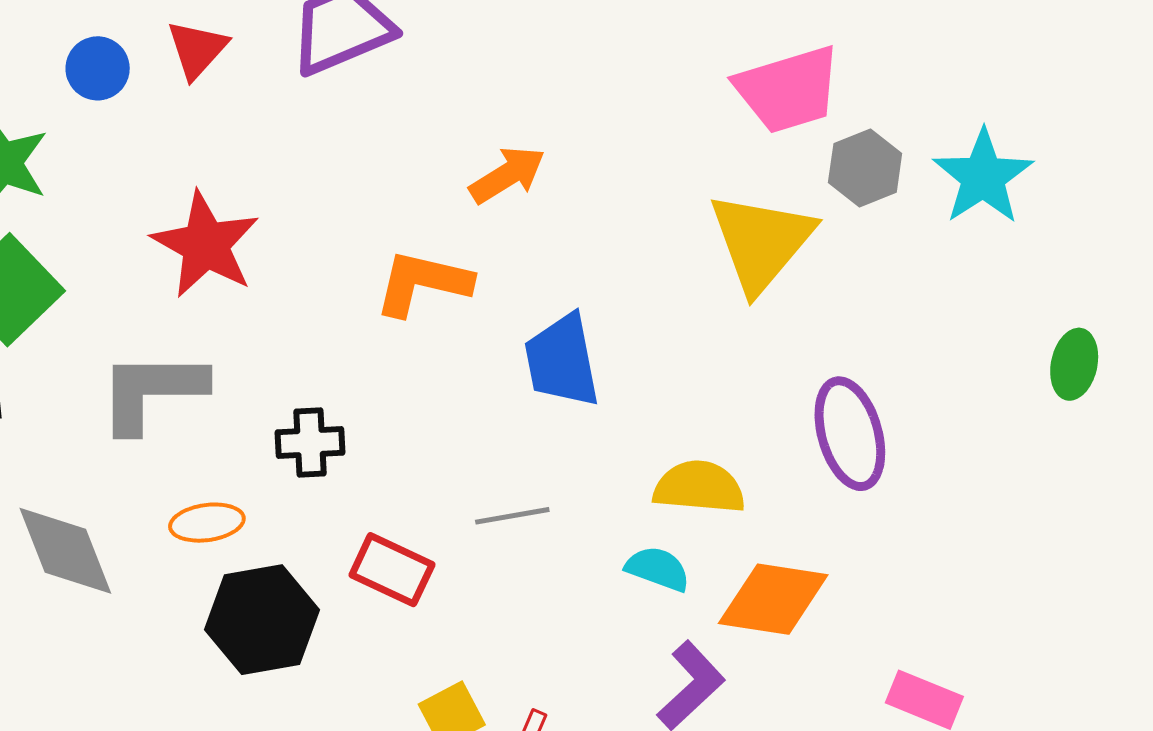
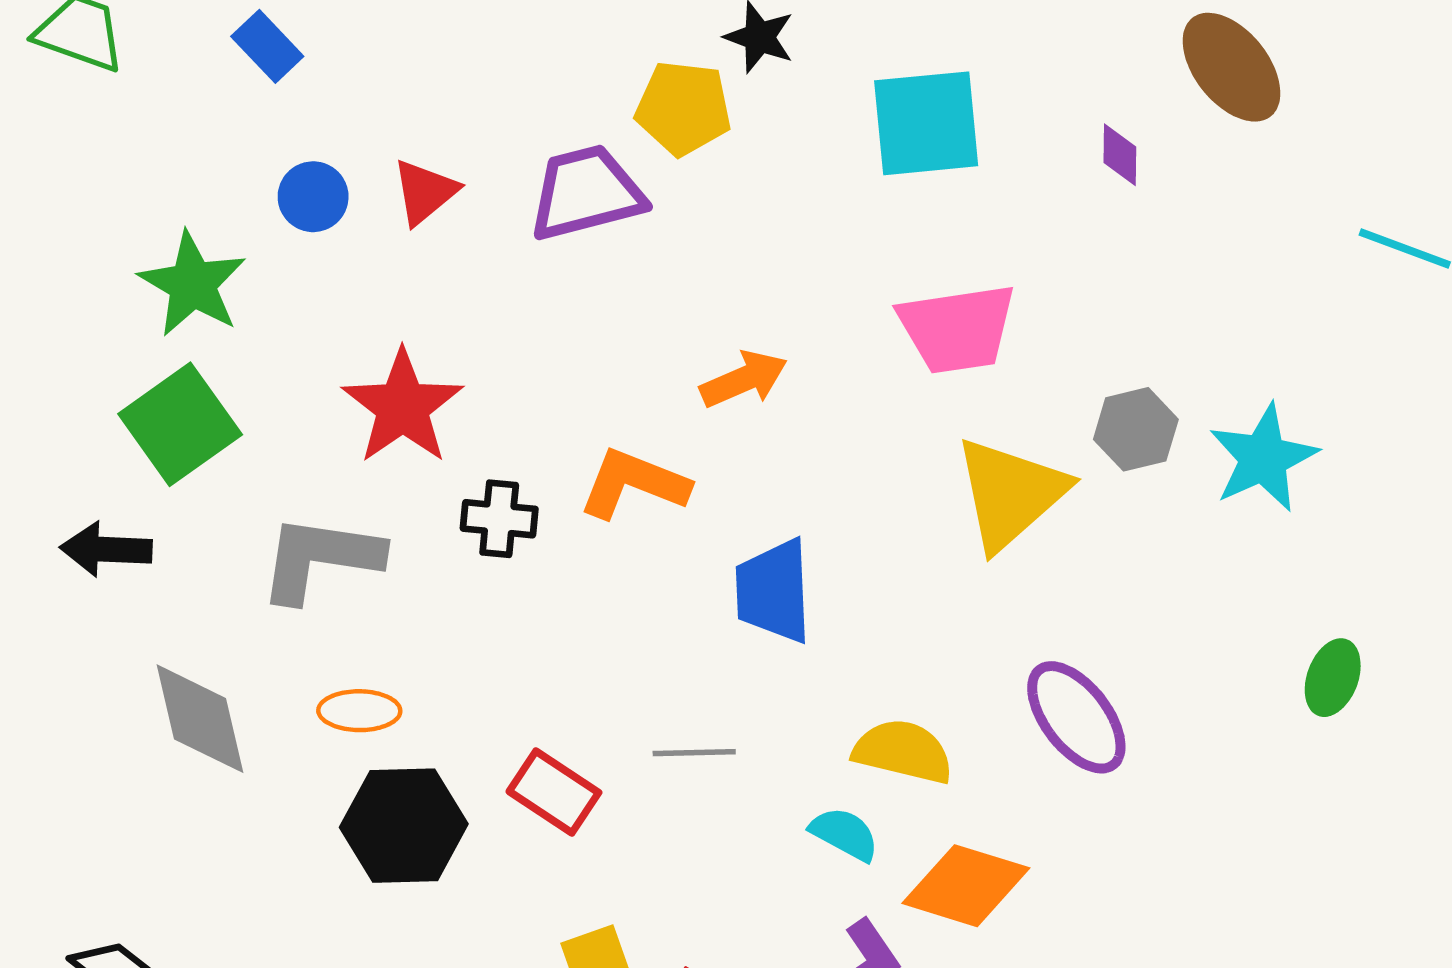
pink trapezoid: (788, 90) -> (957, 329), moved
purple ellipse: (850, 434) -> (1076, 717), turned -30
black cross: (310, 443) -> (499, 519), moved

